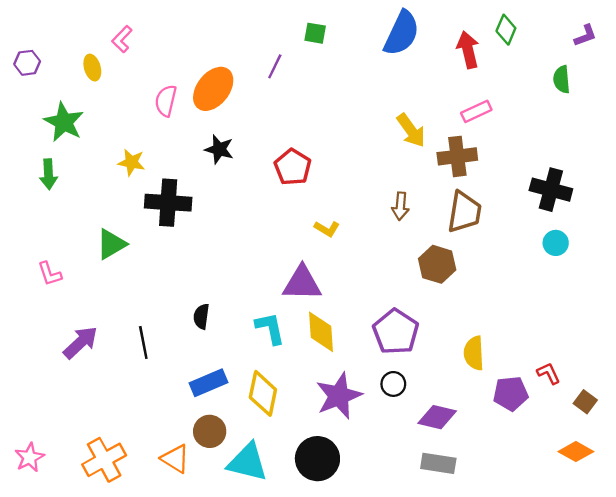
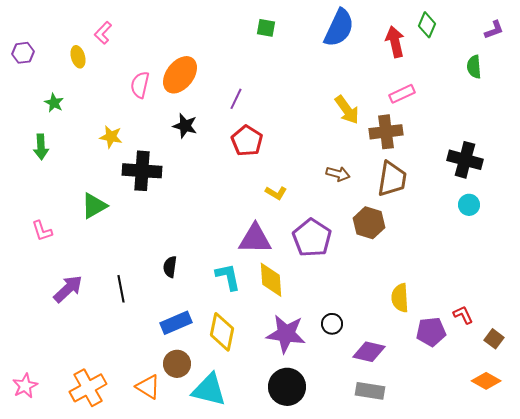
purple line: (275, 66) -> (236, 99), moved
green star: (64, 122) -> (54, 103), size x0.6
brown arrow: (400, 206) -> (338, 174), turned -80
purple pentagon: (396, 332) -> (312, 238), moved
purple star: (339, 396) -> (286, 334), turned 30
black circle: (317, 459) -> (287, 387), moved

